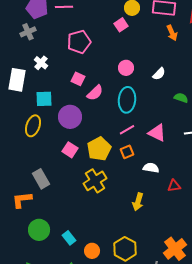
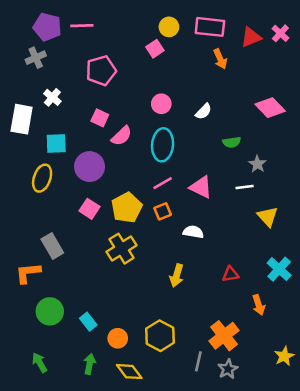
green semicircle: (181, 98) -> (232, 142), turned 152
red triangle: (174, 186) -> (230, 274), moved

